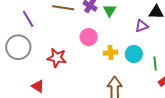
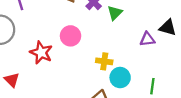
pink circle: (89, 37) -> (71, 36), moved
cyan circle: (134, 54) -> (120, 78), moved

